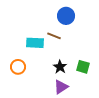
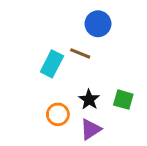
cyan rectangle: (35, 43) -> (52, 64), turned -66
orange circle: (18, 67) -> (58, 114), moved

